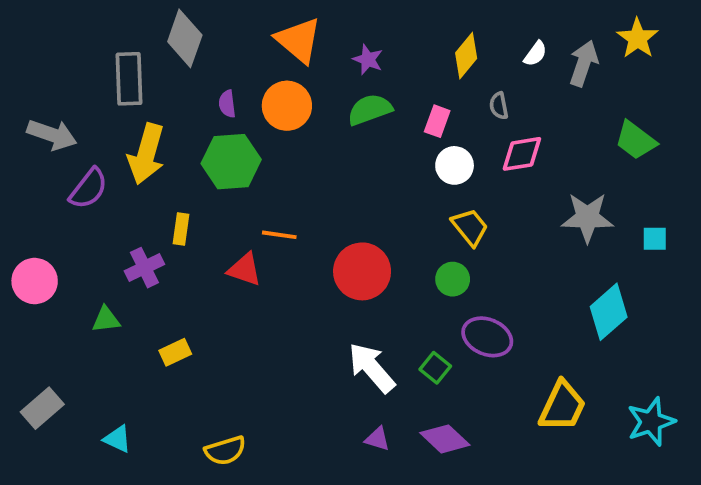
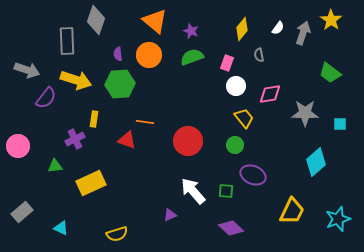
yellow arrow: (146, 154) -> (76, 80), turned -88
pink diamond: (522, 154) -> (270, 94), moved
yellow rectangle: (175, 352) -> (91, 183), size x1.8
green square: (435, 368) -> (226, 191), turned -35
purple triangle: (377, 439) -> (170, 215), moved, turned -40

